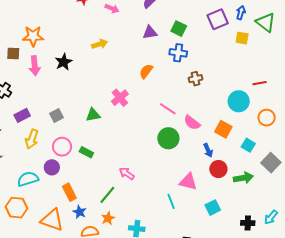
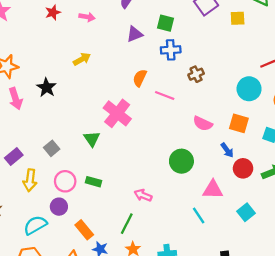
pink cross: (120, 98) -> (117, 113), size x1.4
pink line: (168, 109) -> (165, 96), moved
green triangle: (93, 115) -> (92, 139), turned -42
green circle: (168, 138) -> (181, 161), moved

